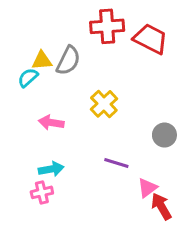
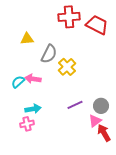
gray semicircle: (68, 61) -> (49, 54), moved
cyan semicircle: (28, 78) -> (18, 82), moved
gray circle: (164, 135) -> (101, 106), moved
purple line: (116, 163) -> (75, 105), turned -42

